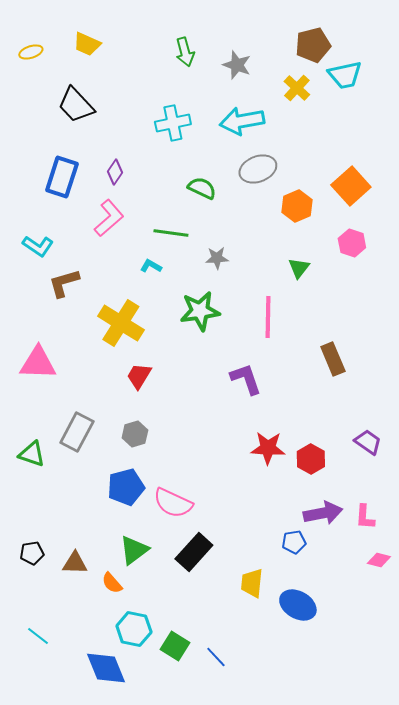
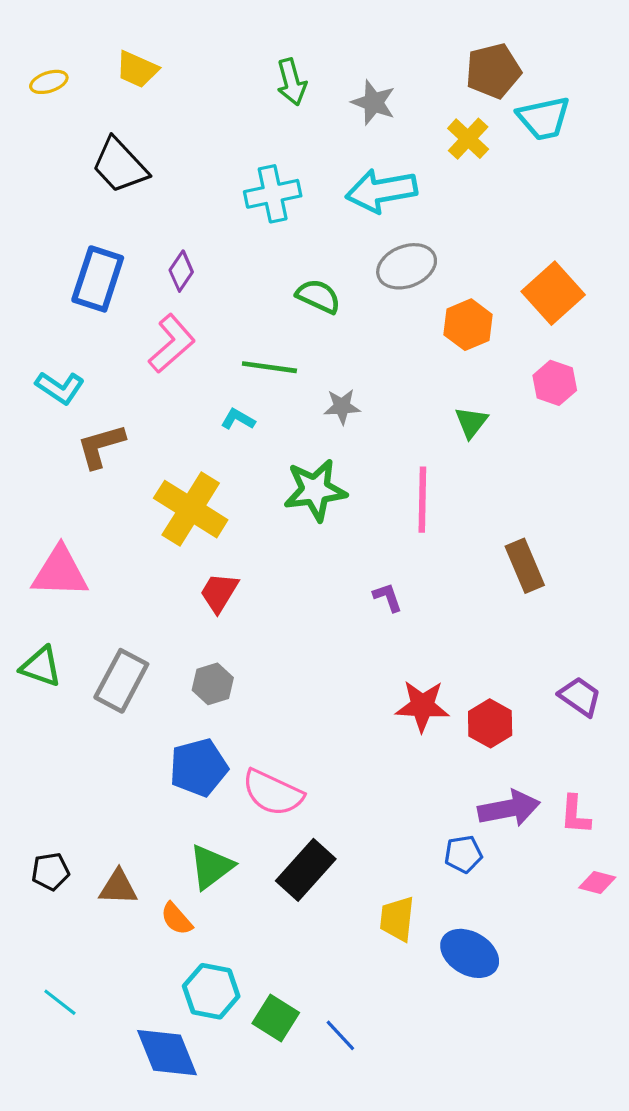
purple L-shape: (246, 379) -> (388, 597), size x0.6
green triangle: (32, 454) -> (41, 667), moved

